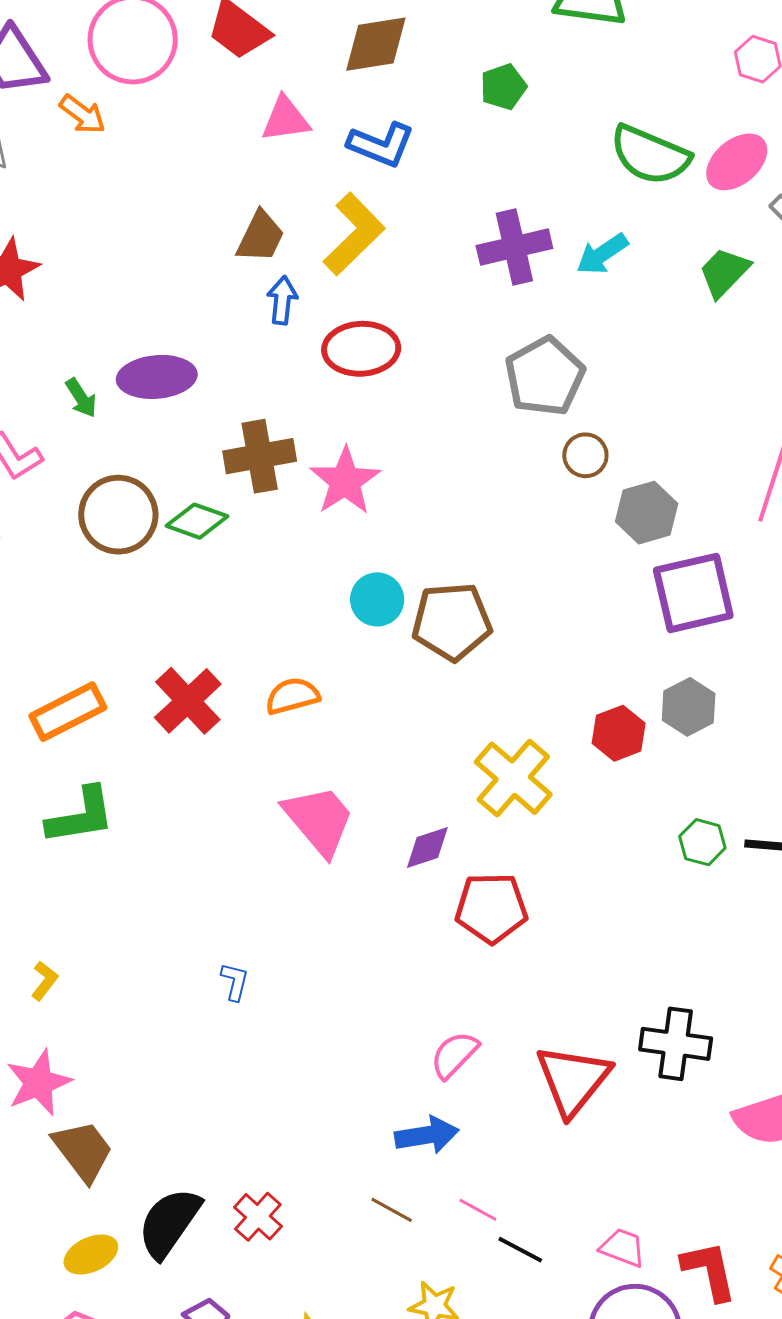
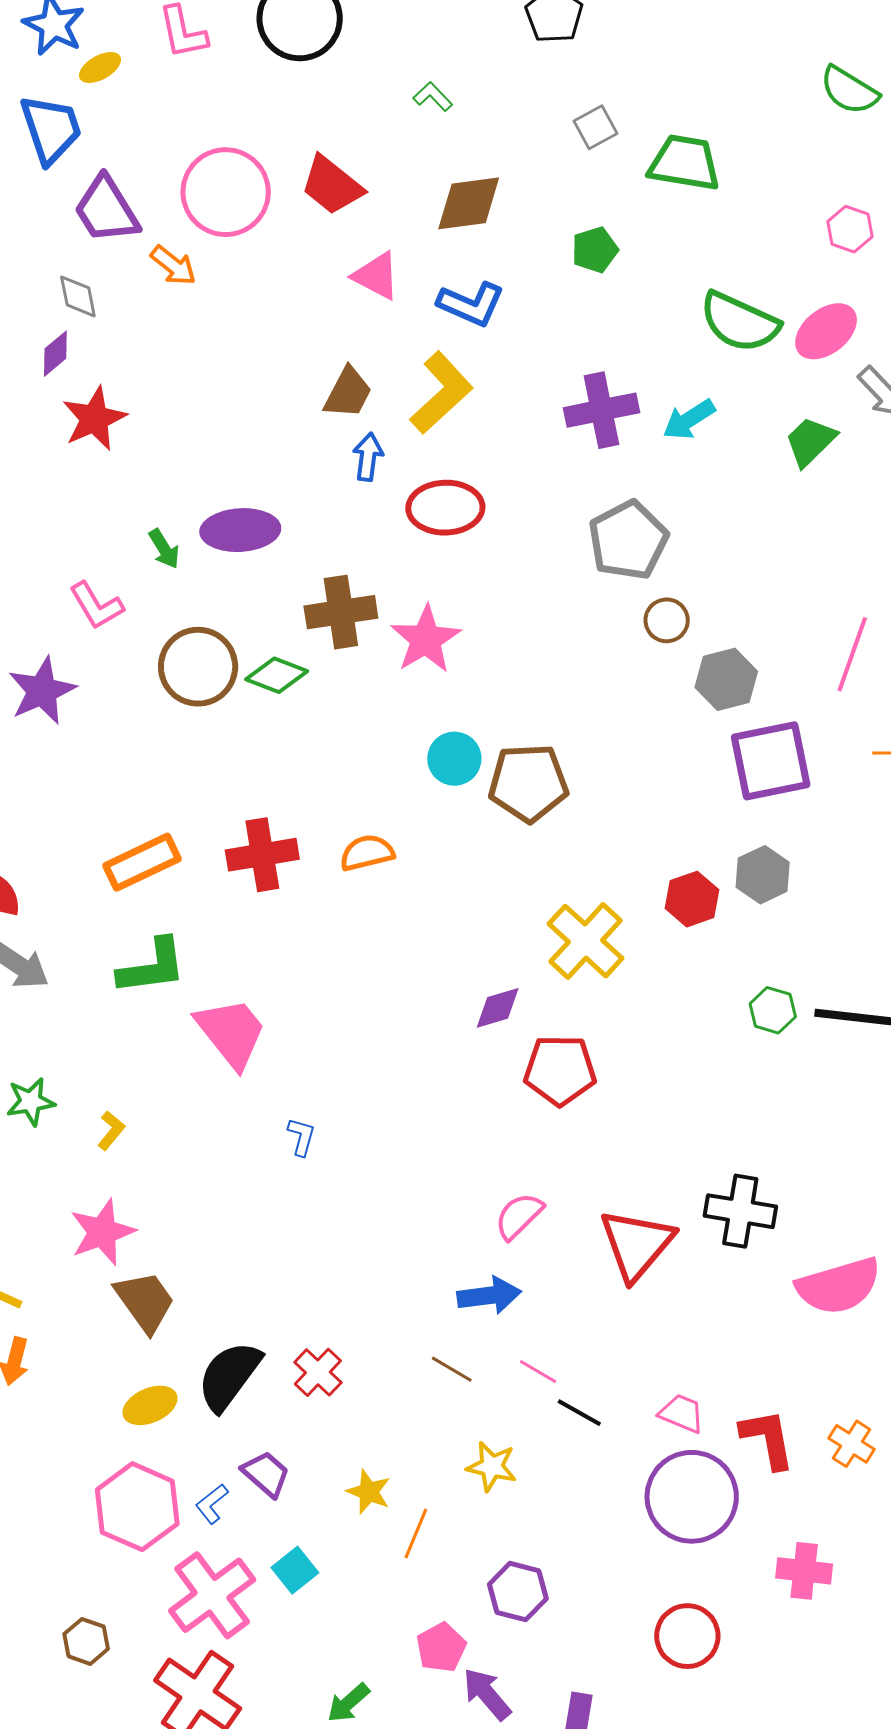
pink triangle: (286, 119) -> (376, 276), turned 34
red cross: (188, 701) -> (262, 855), turned 32
pink trapezoid: (319, 820) -> (231, 1033), moved

